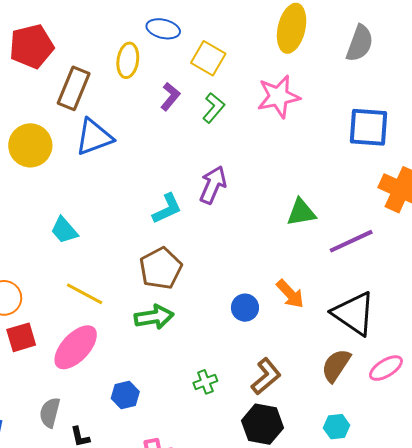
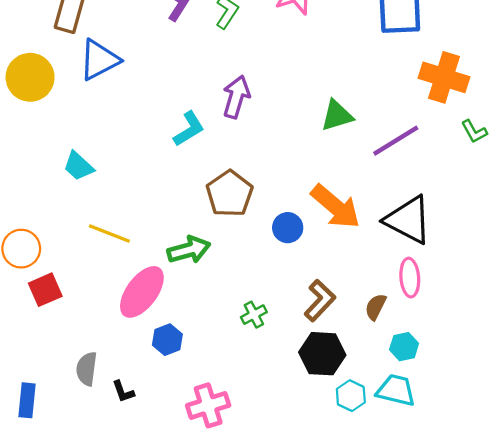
brown pentagon: (161, 268) -> (230, 194), moved
orange arrow: (290, 294) -> (336, 207), size x1.5
pink ellipse: (76, 347) -> (142, 292), moved
brown semicircle: (336, 365) -> (376, 307), moved, size x0.7
pink ellipse: (386, 368) -> (410, 278), moved, turned -56

